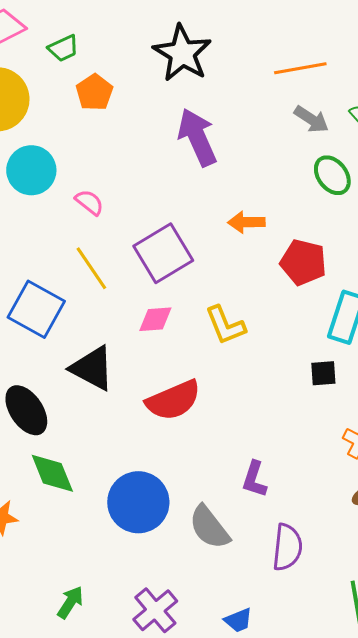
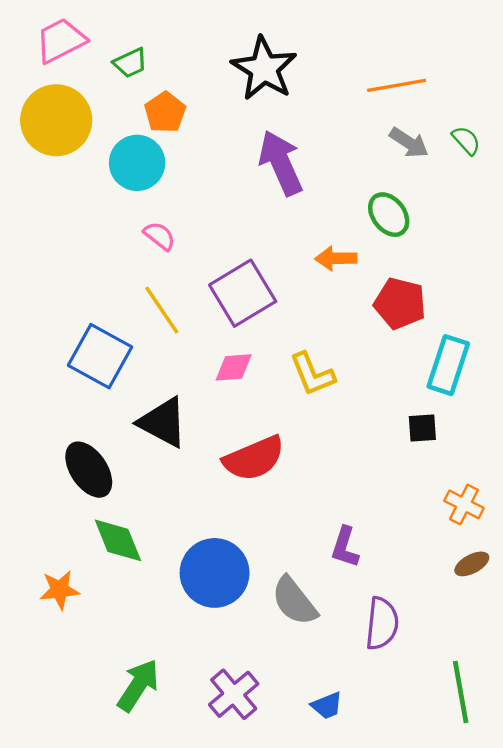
cyan circle: (31, 170) -> (137, 163), moved
green ellipse: (332, 175) -> (389, 215), moved
green arrow: (70, 602) -> (138, 685), size x1.4

